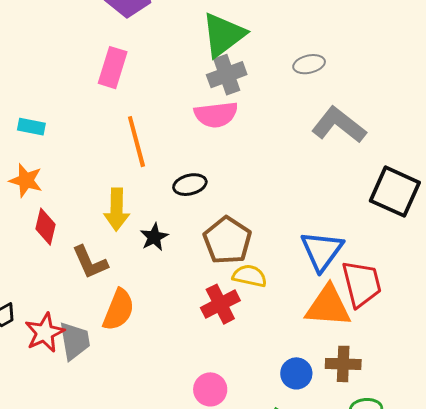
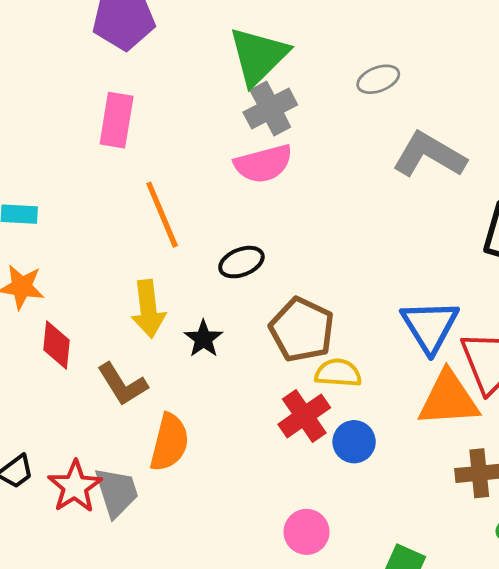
blue circle: (296, 373) -> (354, 442), moved

